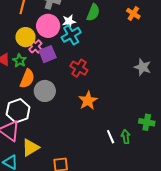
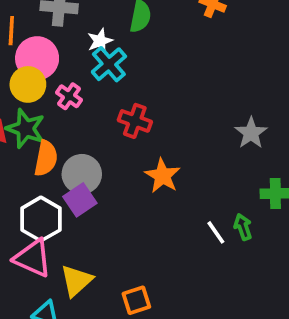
pink circle: (48, 26) -> (37, 58), moved
pink cross: (35, 46) -> (69, 96), moved
purple square: (48, 54) -> (80, 200), moved
green star: (19, 61) -> (26, 129), size x1.5
gray star: (143, 67) -> (251, 133), moved, turned 30

